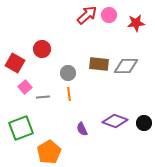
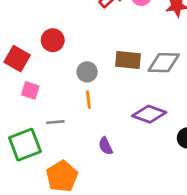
pink square: (25, 87) -> (30, 90), turned -32
gray line: (43, 97) -> (55, 122), moved
purple diamond: (115, 121) -> (149, 114), moved

